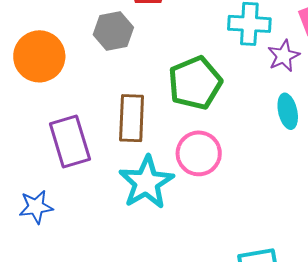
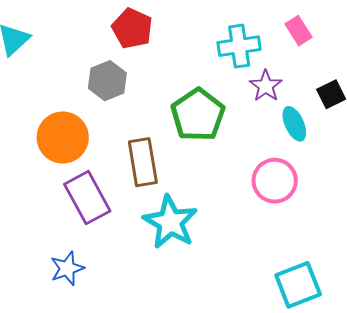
orange circle: (39, 56) -> (63, 137), moved
purple star: (284, 56) -> (266, 86), moved
pink circle: (199, 153) -> (275, 181), moved

